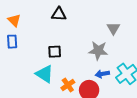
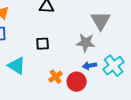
gray triangle: (113, 28) -> (101, 21), size x1.5
cyan triangle: (45, 74) -> (17, 66), moved

